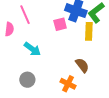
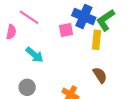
pink line: (25, 15) -> (29, 17), turned -36
brown semicircle: (82, 65) -> (100, 75), moved

